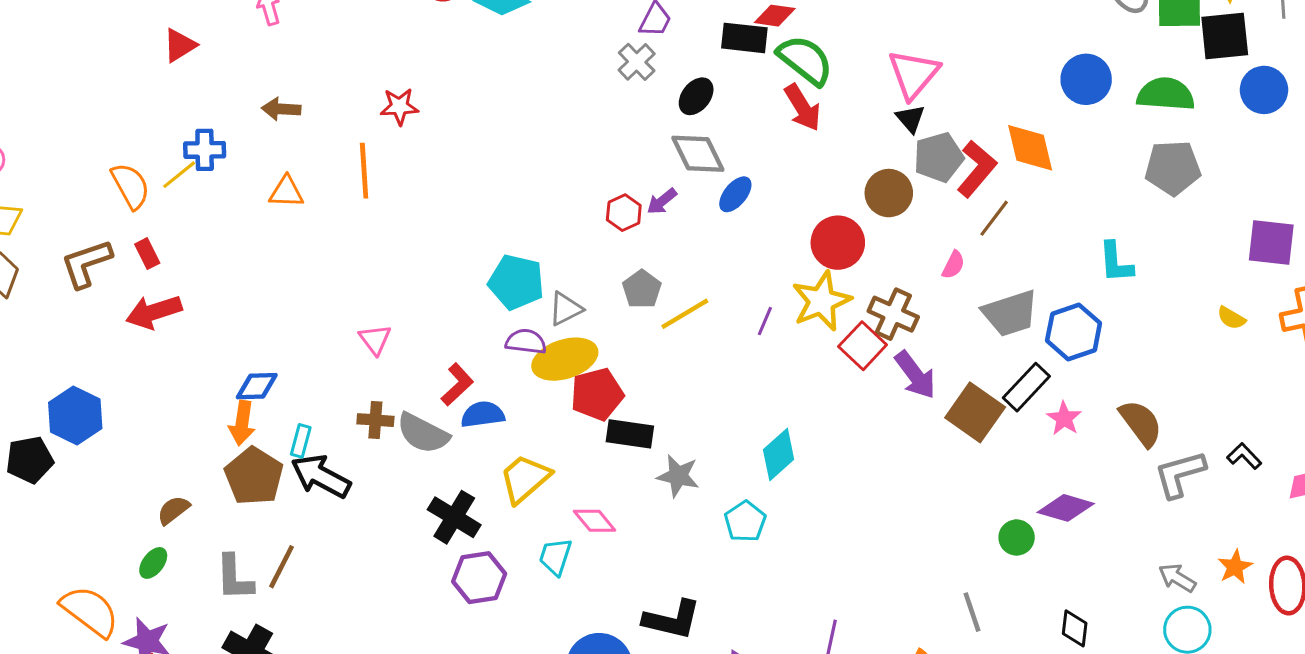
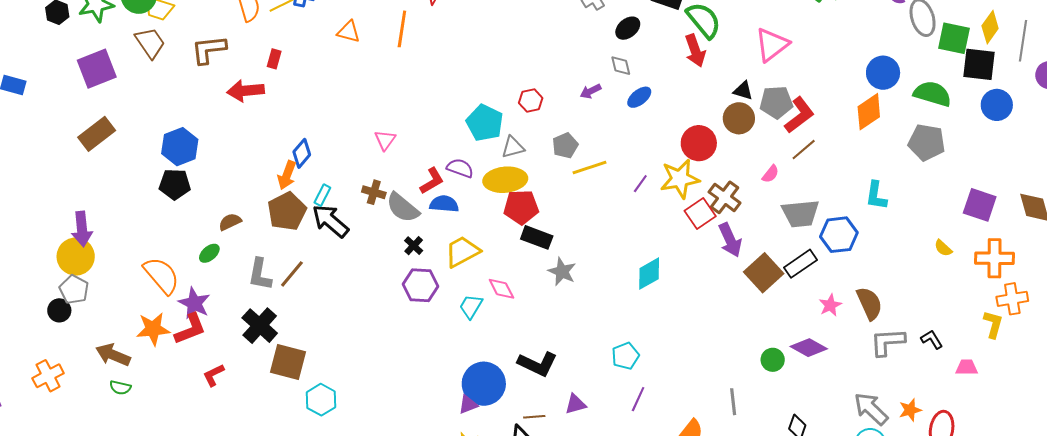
black triangle: (911, 119) -> (743, 91), moved, turned -45
orange diamond: (1030, 148) -> (869, 112), moved, turned 57
gray diamond: (698, 154) -> (621, 66), size x0.6
red hexagon: (624, 213) -> (531, 101), moved
red rectangle: (147, 254) -> (274, 59), moved, turned 30
purple semicircle: (526, 342) -> (460, 168), moved
blue diamond: (257, 386) -> (302, 153), turned -60
pink star: (1064, 418) -> (830, 305), moved
cyan diamond: (779, 455) -> (649, 274), moved
black pentagon: (30, 460) -> (175, 184), moved
black cross: (454, 517) -> (414, 246), moved, size x0.6
cyan pentagon: (745, 521) -> (625, 356), moved
purple hexagon: (479, 578) -> (420, 285), moved
gray arrow: (1177, 578) -> (871, 409), size x1.5

